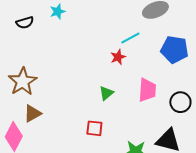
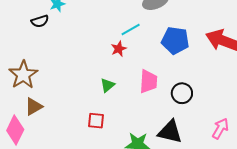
black semicircle: (25, 23) -> (40, 21), moved

